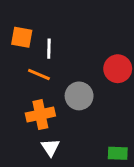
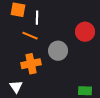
white triangle: (50, 148) -> (16, 87), moved

